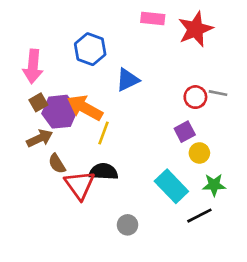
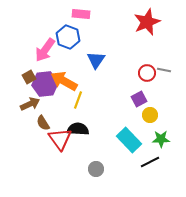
pink rectangle: (153, 18) -> (81, 14), moved
pink arrow: (33, 66) -> (45, 50), moved, turned 30
blue triangle: (127, 80) -> (96, 60), turned -30

